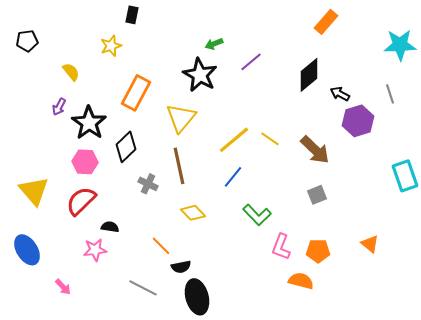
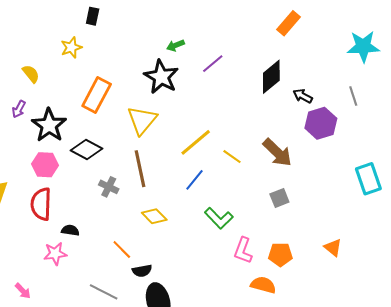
yellow line: (270, 139) -> (232, 157), moved
black diamond: (126, 147) -> (86, 150), turned 72
red semicircle: (81, 201) -> (41, 204), turned -44

